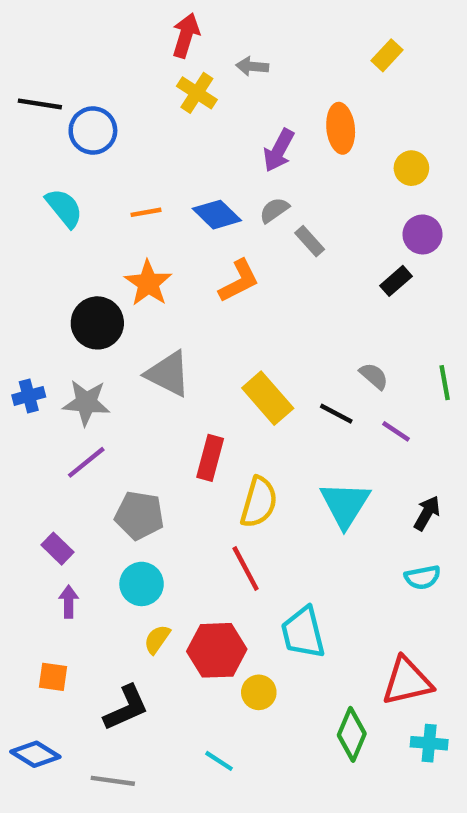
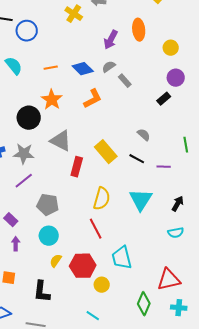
gray semicircle: (374, 376) -> (144, 135), moved
purple line: (396, 431) -> (164, 167), turned -32
red rectangle: (210, 458) -> (77, 167), moved
black L-shape: (126, 708) -> (42, 292), turned 120
cyan line: (219, 761) -> (93, 316), moved

